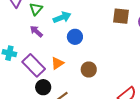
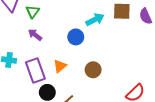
cyan arrow: (62, 17) -> (95, 20), moved
purple rectangle: (34, 65) -> (35, 70), turned 30

